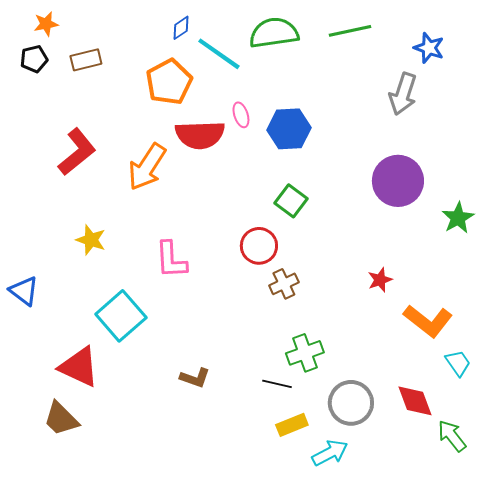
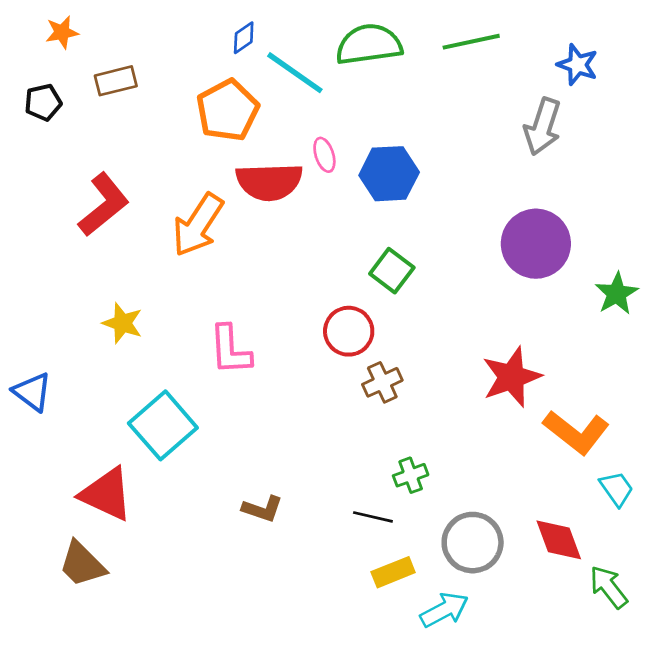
black pentagon: (34, 59) -> (43, 102), moved
red star: (380, 280) -> (512, 377), size x1.8
green cross: (305, 353) -> (411, 475), size x0.7

